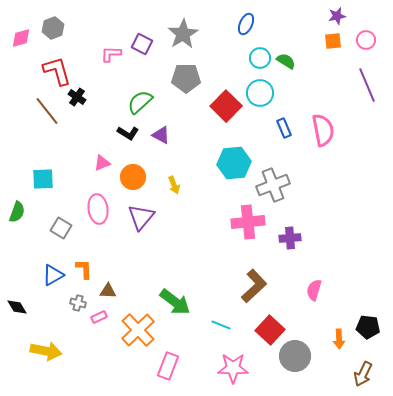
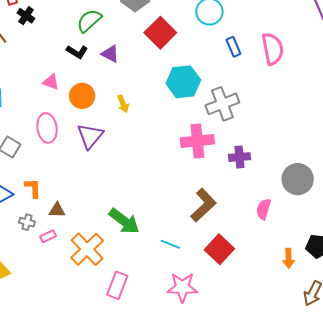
red square: (226, 106) -> (160, 33), moved
pink triangle: (102, 163) -> (51, 82), turned 42
gray circle: (295, 356) -> (298, 179), moved

